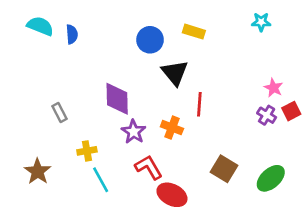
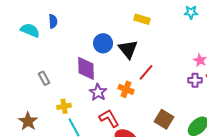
cyan semicircle: (40, 26) -> (30, 30), moved
blue circle: (150, 40) -> (103, 43), moved
red line: (199, 104) -> (146, 72), turned 36
purple cross: (267, 115) -> (195, 80), turned -32

